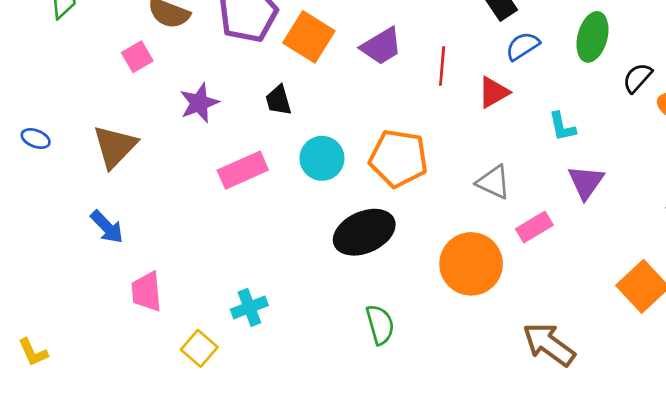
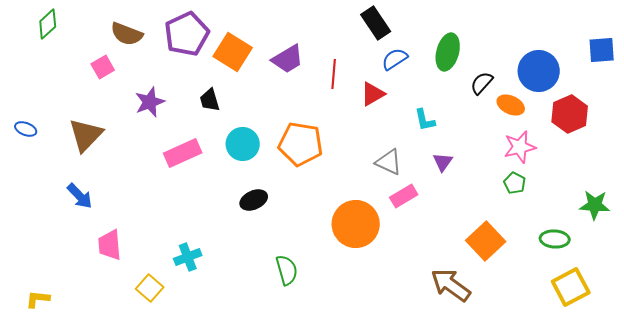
gray triangle: (494, 182) -> (389, 162), moved
purple triangle: (586, 182) -> (443, 162), size x0.7
black ellipse: (364, 232) -> (254, 200), moved, size x0.6
brown arrow: (549, 344) -> (451, 285), moved
yellow L-shape: (33, 352) -> (38, 299), moved, turned 120

